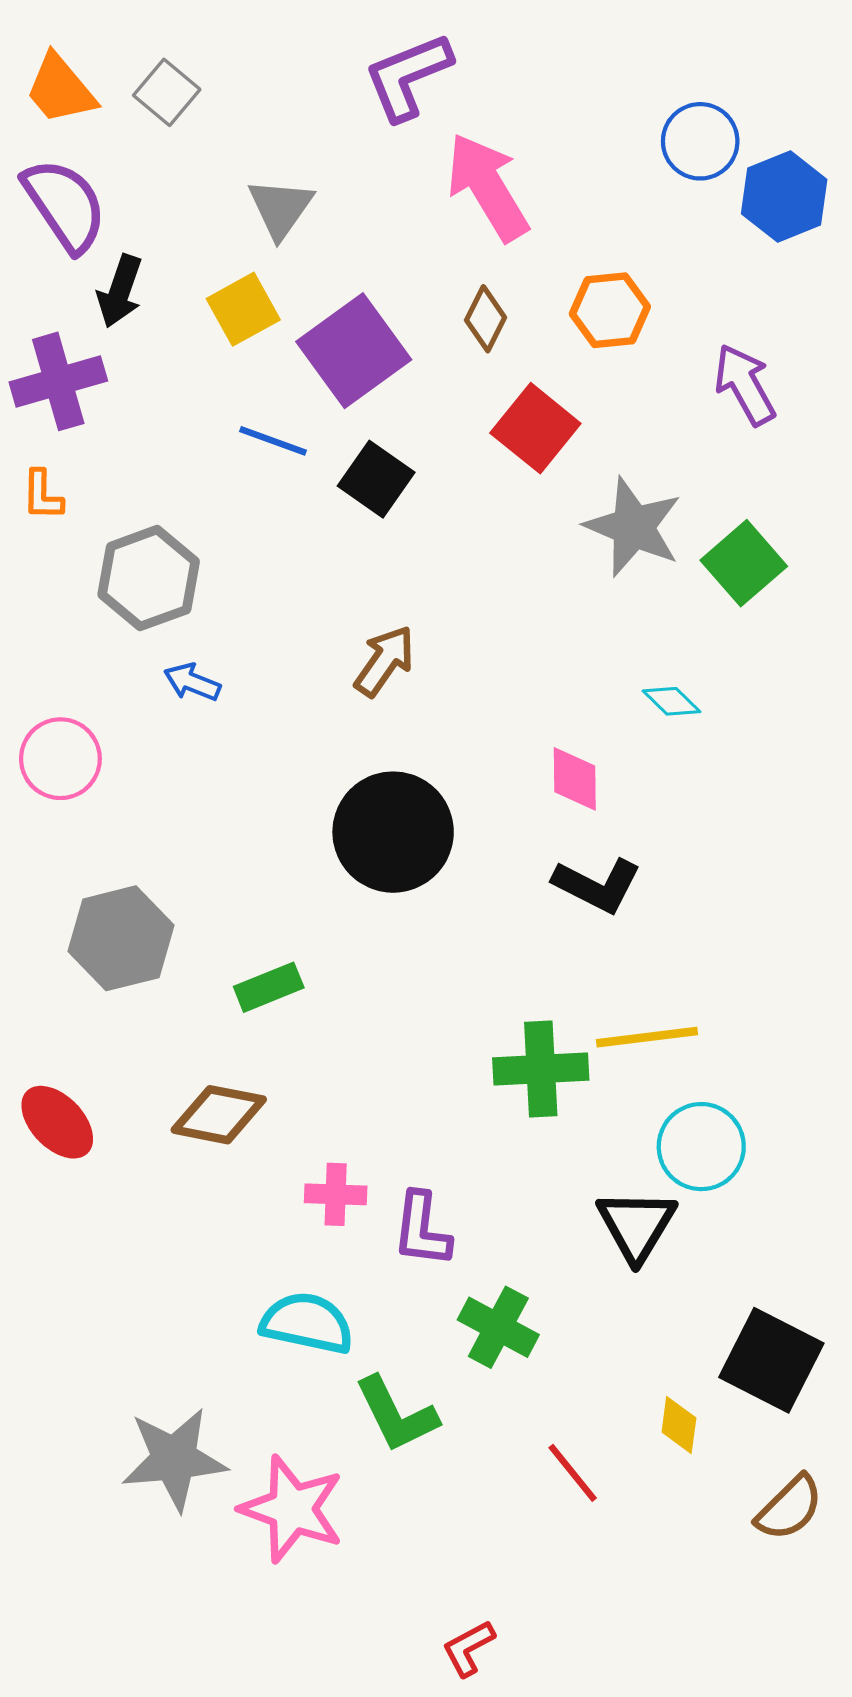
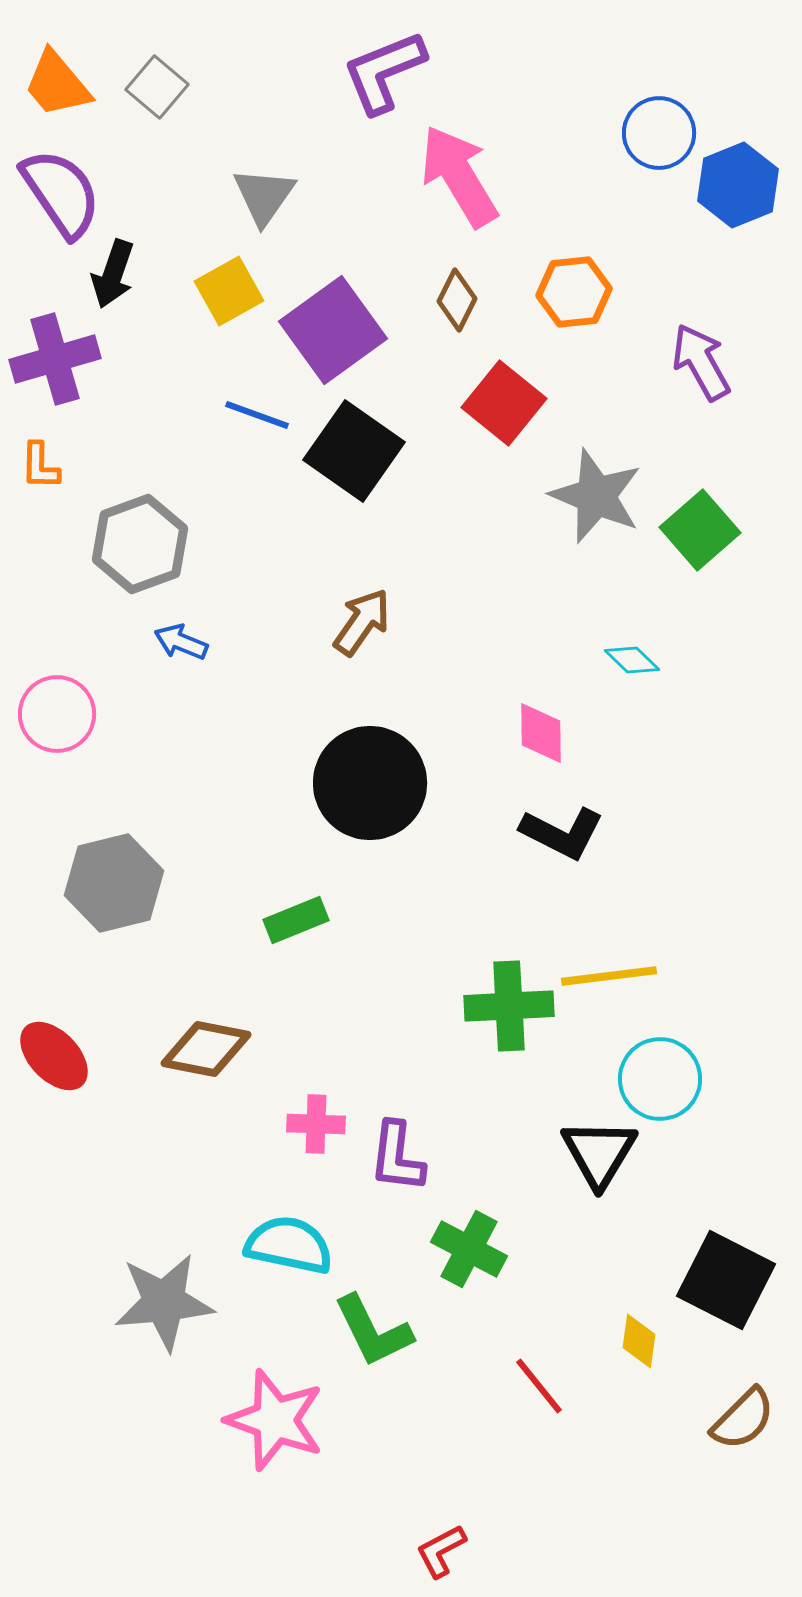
black square: (376, 479) -> (354, 451), size x1.4
green rectangle: (269, 987) -> (296, 920), moved
gray star: (174, 1459) -> (164, 1302), moved

